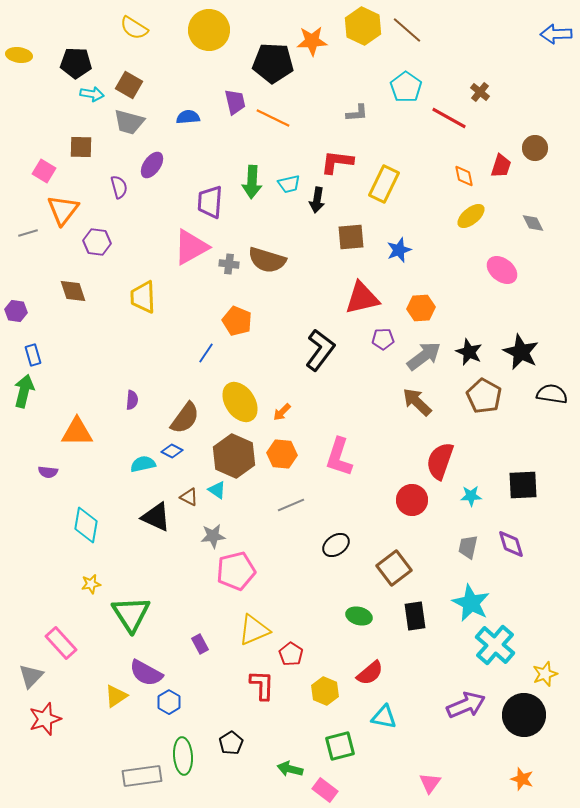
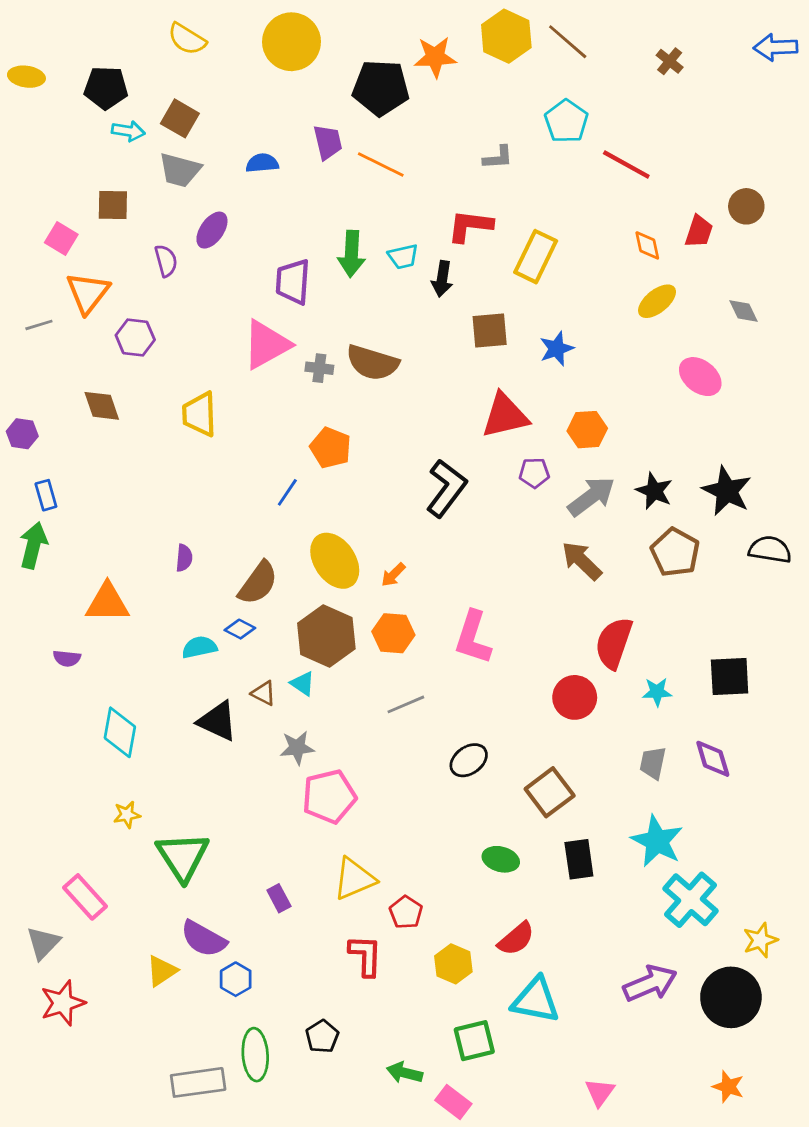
brown cross: (480, 92) -> (670, 61), moved
cyan triangle: (384, 717) -> (536, 1000), size x1.4

